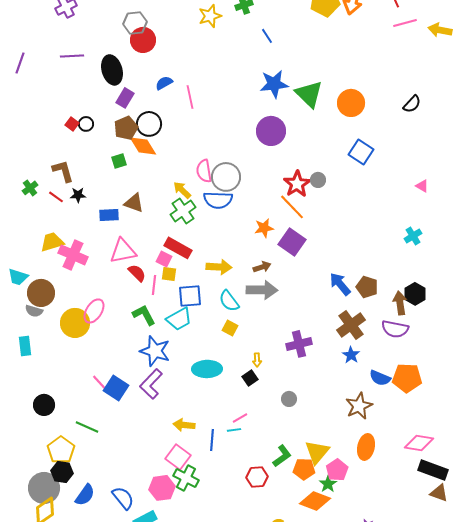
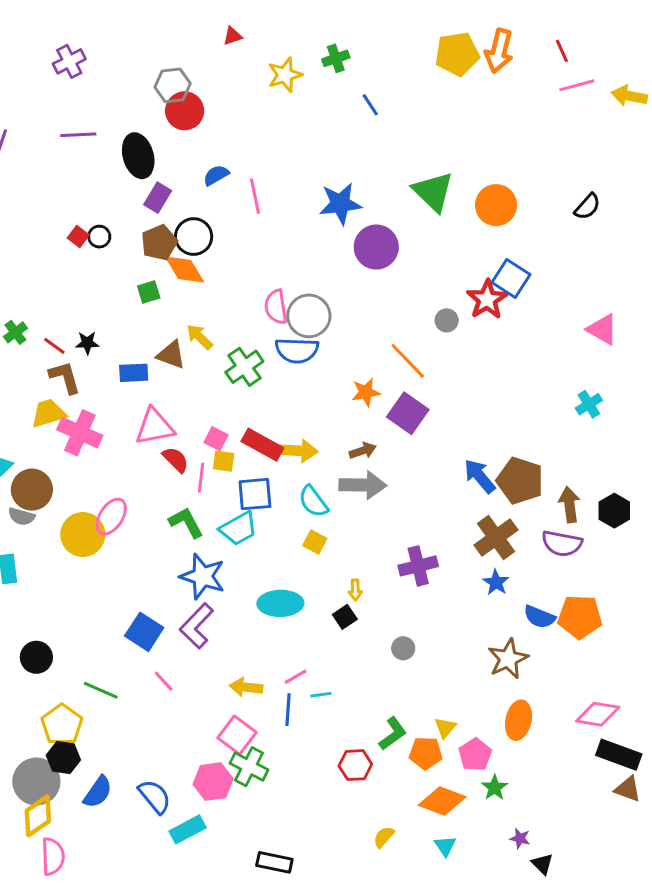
blue star: (274, 84) -> (340, 204), moved
brown L-shape: (63, 171) -> (65, 377), moved
red star: (297, 184) -> (487, 299), moved
pink triangle: (422, 186) -> (602, 329), size x1.6
yellow arrow: (182, 190) -> (200, 337), moved
red rectangle: (178, 248) -> (262, 445), moved
brown pentagon: (367, 287) -> (520, 481), size x1.4
black hexagon: (415, 294) -> (614, 511), moved
pink line: (99, 382) -> (164, 681), moved
pink line: (240, 418) -> (295, 677), moved
yellow triangle: (317, 452) -> (445, 728), size x0.6
green star: (328, 484) -> (495, 788), moved

